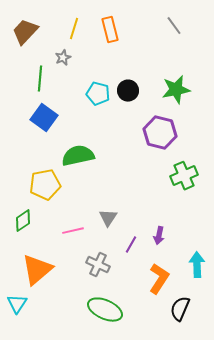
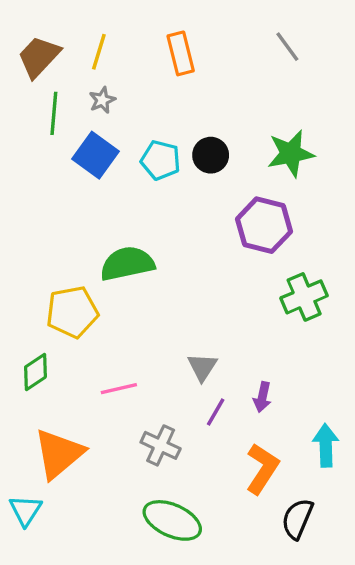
yellow line: (74, 29) -> (99, 52), moved
green line: (40, 79) -> (54, 113), moved
blue square: (44, 118) -> (96, 155), moved
gray triangle: (108, 218) -> (202, 367), moved

